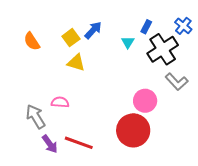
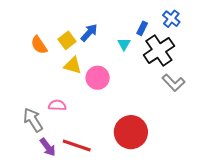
blue cross: (183, 26) -> (171, 19), moved
orange semicircle: (32, 41) -> (39, 45), moved
pink circle: (145, 101) -> (98, 78), moved

